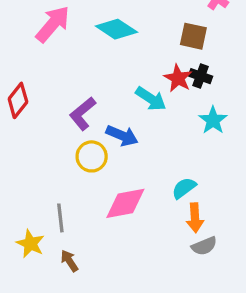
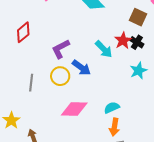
gray line: (60, 218) -> (31, 83), moved

